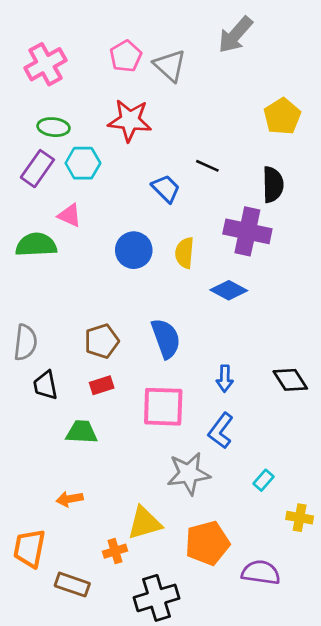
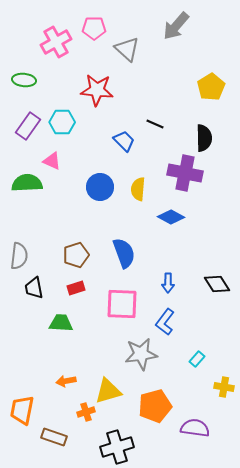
pink pentagon: (126, 56) -> (94, 28), moved, turned 30
pink cross: (45, 64) -> (56, 42), moved
green ellipse: (53, 127) -> (24, 80), moved
orange arrow: (70, 499) -> (66, 381), moved

